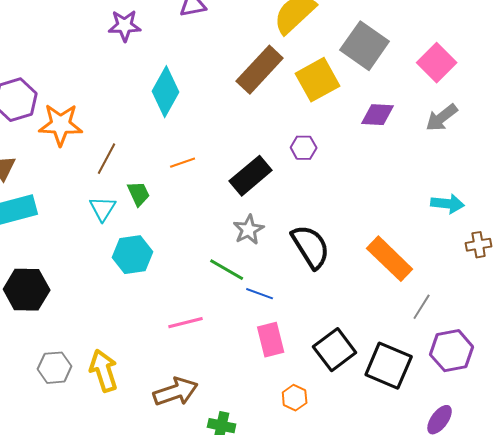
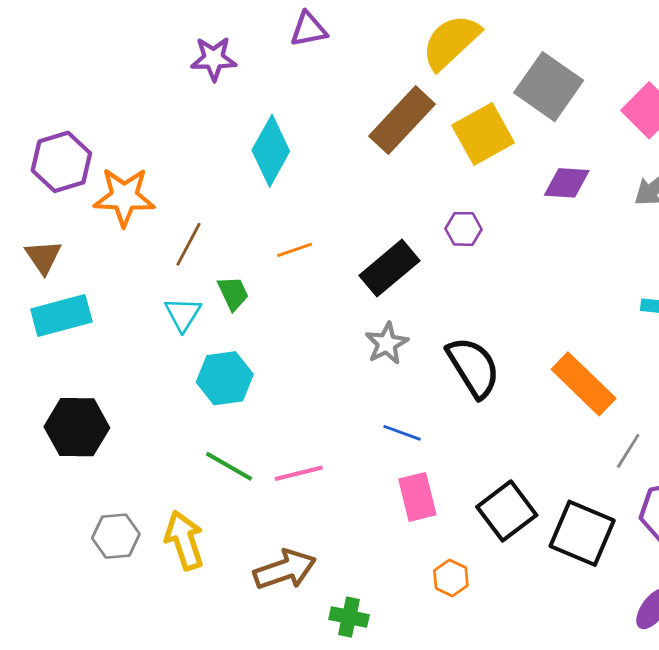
green line: (227, 270) -> (229, 466), moved

